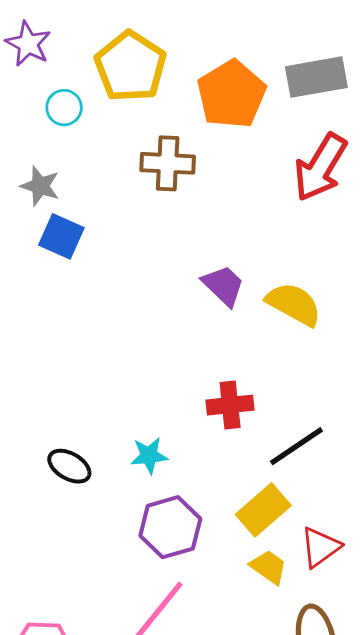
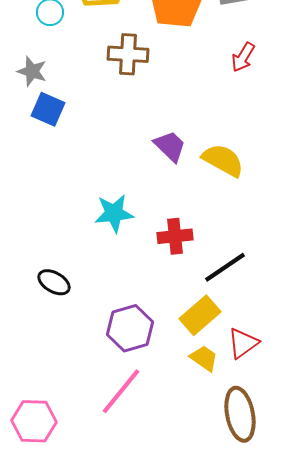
red arrow: (320, 167) -> (243, 57), size x0.6
cyan star: (149, 456) -> (114, 213), moved, size x1.4

